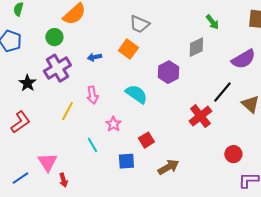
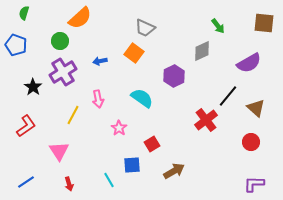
cyan line: (92, 145) -> (109, 180), moved
red circle: (233, 154) -> (251, 142), moved
pink triangle: (47, 162) -> (59, 151), moved

